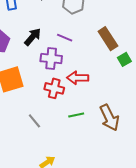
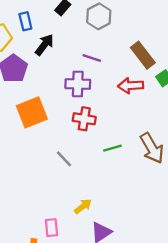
black arrow: (33, 37) -> (44, 45), moved
red arrow: (78, 78) -> (131, 86), moved

